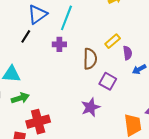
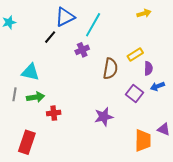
purple cross: (59, 44) -> (82, 50), turned -32
purple square: (108, 81) -> (135, 93), moved
red cross: (38, 122) -> (54, 113), moved, size x0.6

